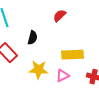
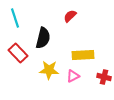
black semicircle: (33, 38) -> (43, 38), size x1.5

